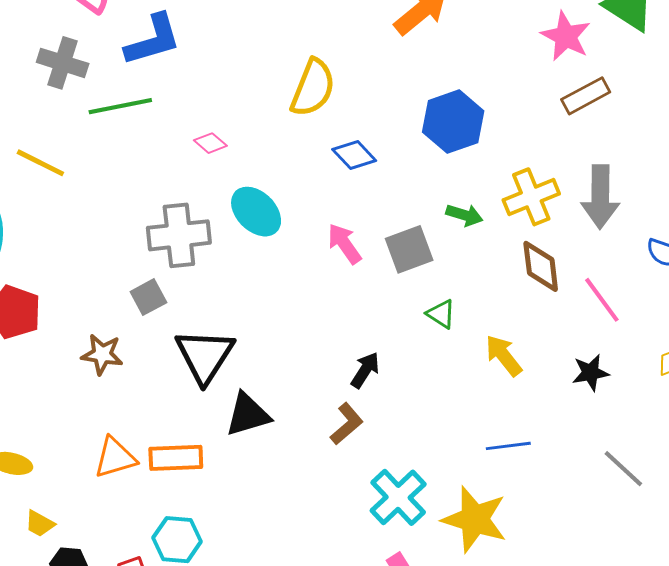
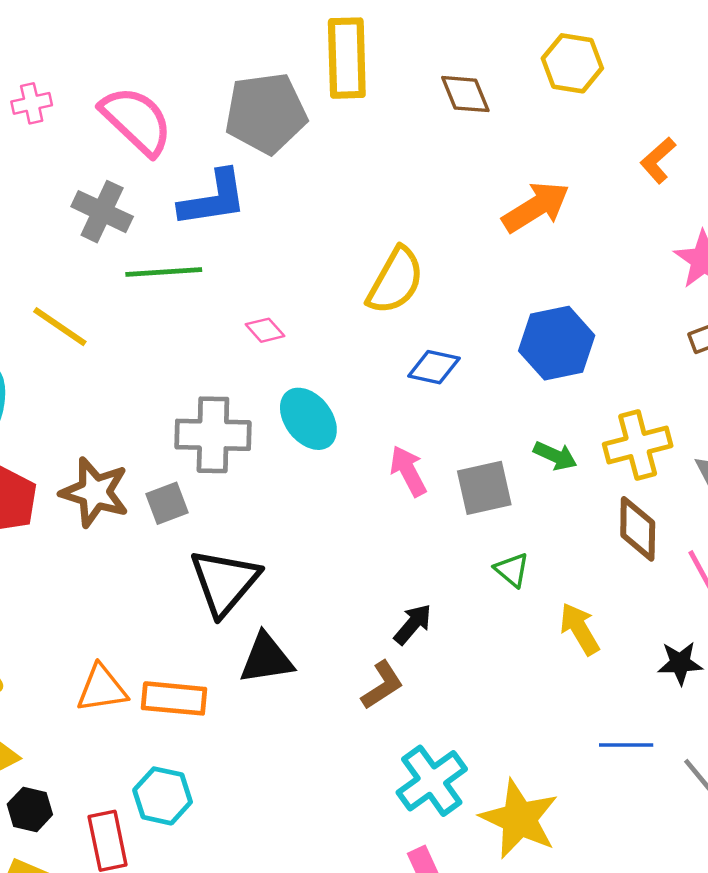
blue diamond: (354, 155) -> (434, 367), turned -42
brown star: (102, 354) -> (95, 492), moved, size x1.4
blue line: (508, 446) -> (626, 745), moved

